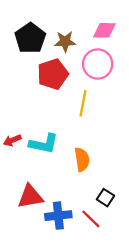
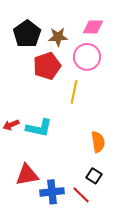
orange semicircle: (82, 159) -> (98, 142), moved

